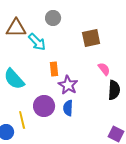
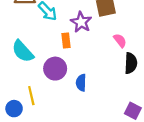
purple star: (68, 85) -> (81, 22), moved
purple circle: (44, 106) -> (55, 69), moved

